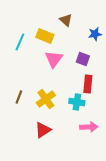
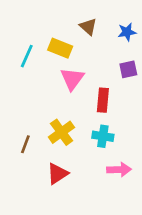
blue star: (95, 34) -> (127, 32), moved
purple square: (83, 59) -> (128, 69), moved, turned -32
red rectangle: (88, 84) -> (103, 100), moved
brown line: (19, 97) -> (25, 144), moved

